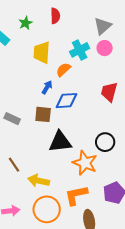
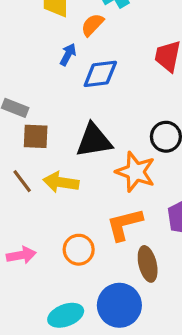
brown square: (43, 114) -> (36, 136), moved
yellow arrow: (39, 181) -> (61, 182), moved
orange circle: (47, 209) -> (79, 250), size x0.7

